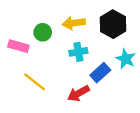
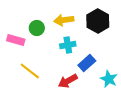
cyan star: (126, 59) -> (109, 79), moved

